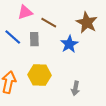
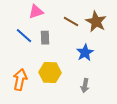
brown line: (49, 23) -> (71, 22), moved
blue star: (69, 44) -> (85, 53), moved

